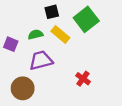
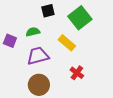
yellow rectangle: (60, 34) -> (67, 43), moved
brown circle: (23, 88) -> (39, 85), moved

